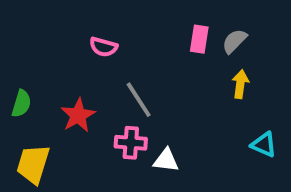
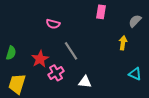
pink rectangle: (199, 39) -> (101, 12), moved
gray semicircle: (234, 41) -> (135, 21), moved
pink cross: (131, 143) -> (56, 73), moved, turned -35

